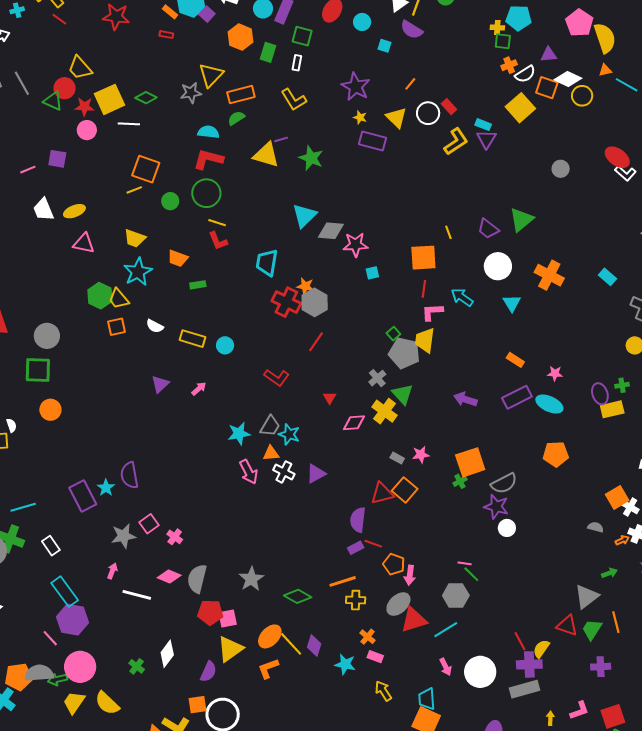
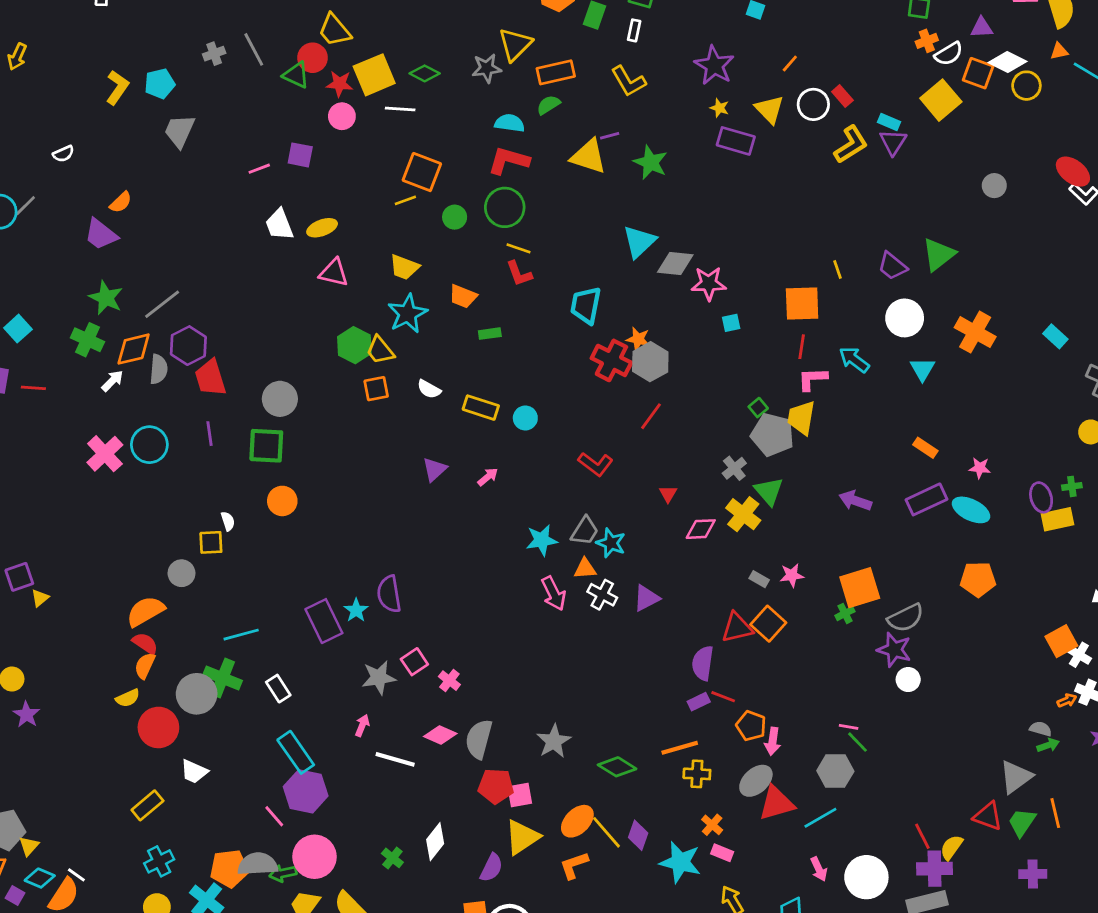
gray semicircle: (596, 527) -> (1041, 729), moved
cyan star: (345, 664) -> (680, 862), size x1.4

